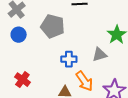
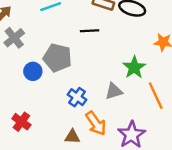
blue circle: (19, 35) -> (33, 71), moved
blue cross: (69, 59) -> (77, 97), turned 35

